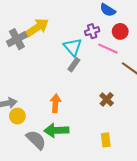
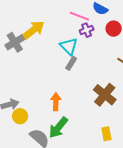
pink line: (108, 49) -> (79, 16), moved
brown cross: (107, 99) -> (105, 95), size x1.6
green arrow: (56, 130) -> (58, 128), turned -45

